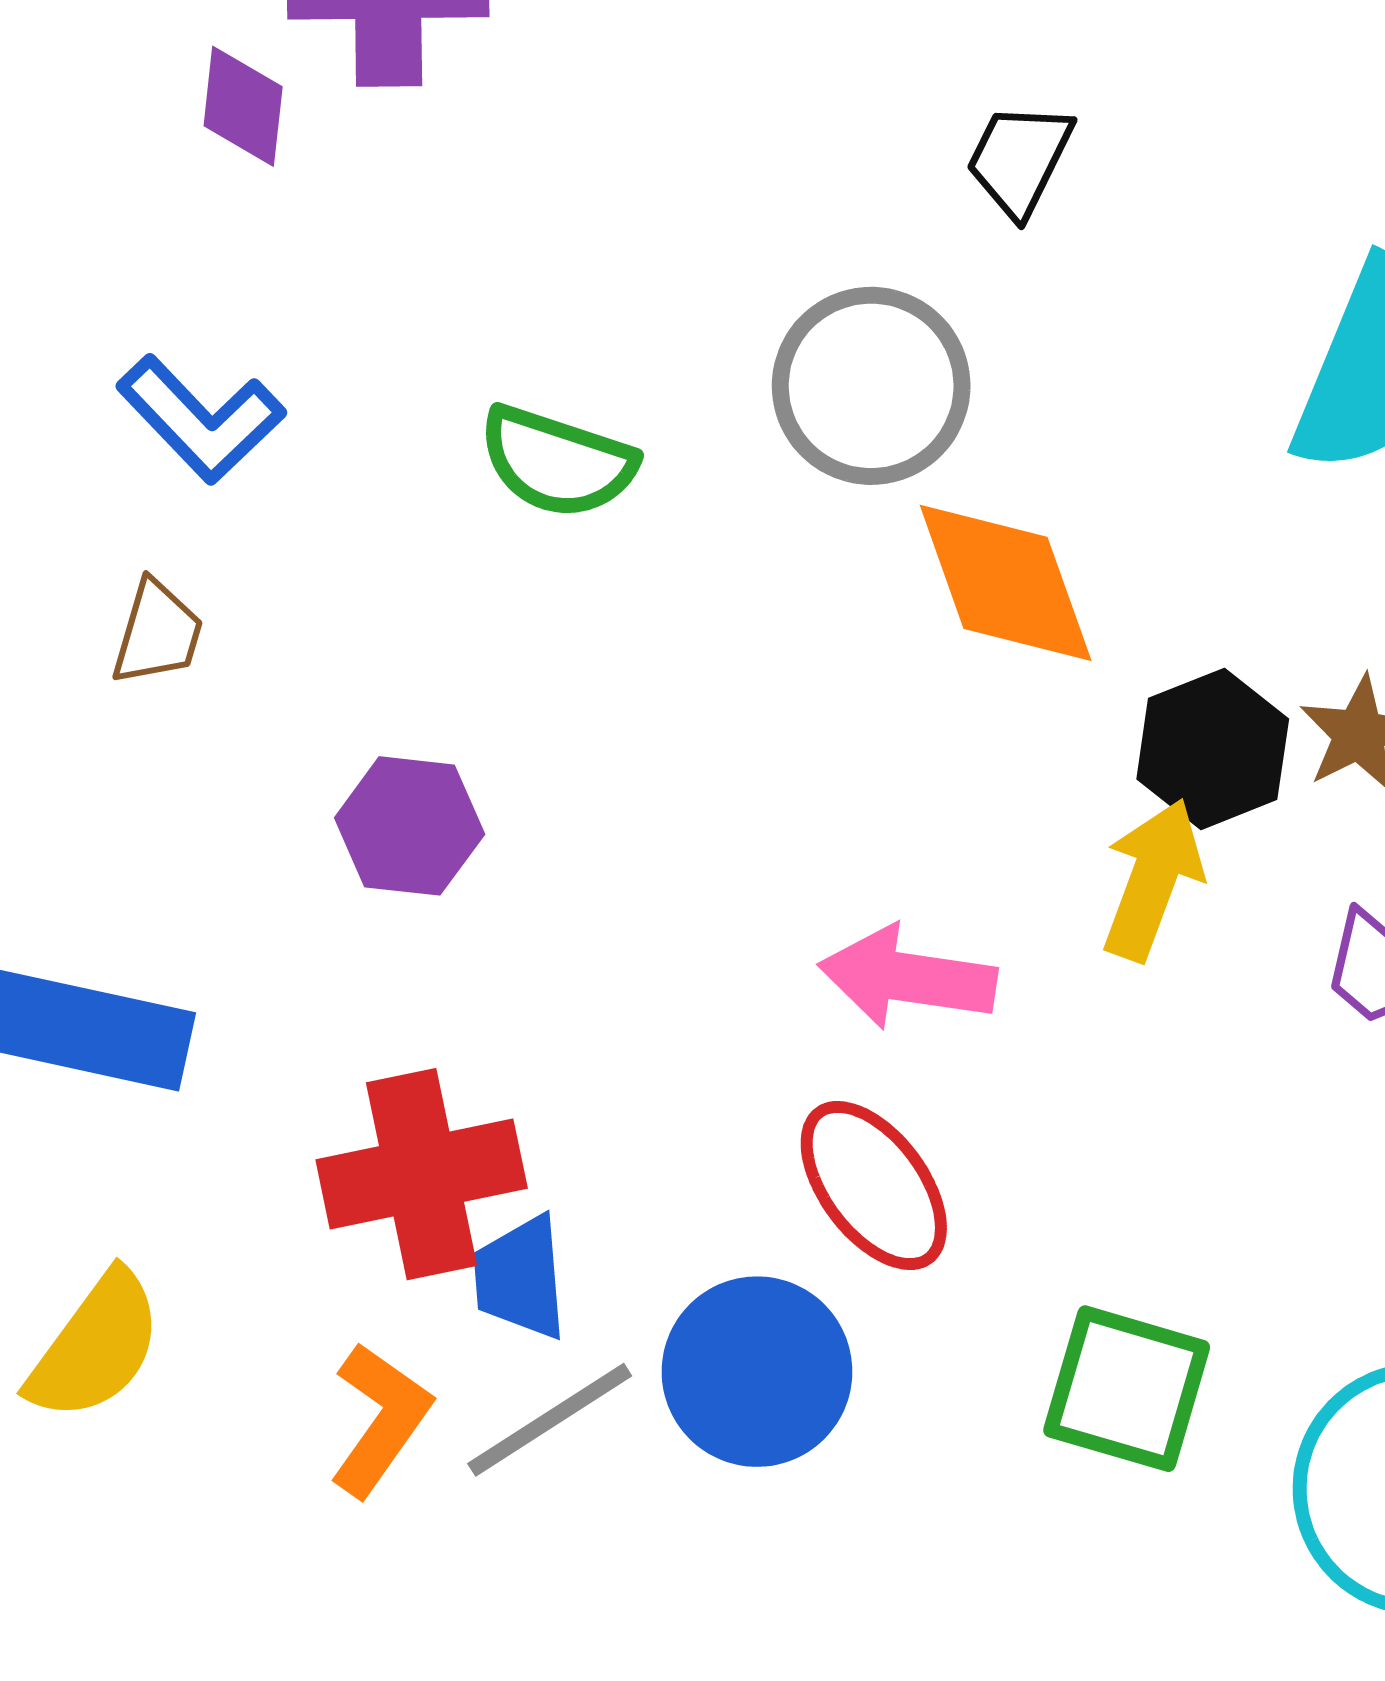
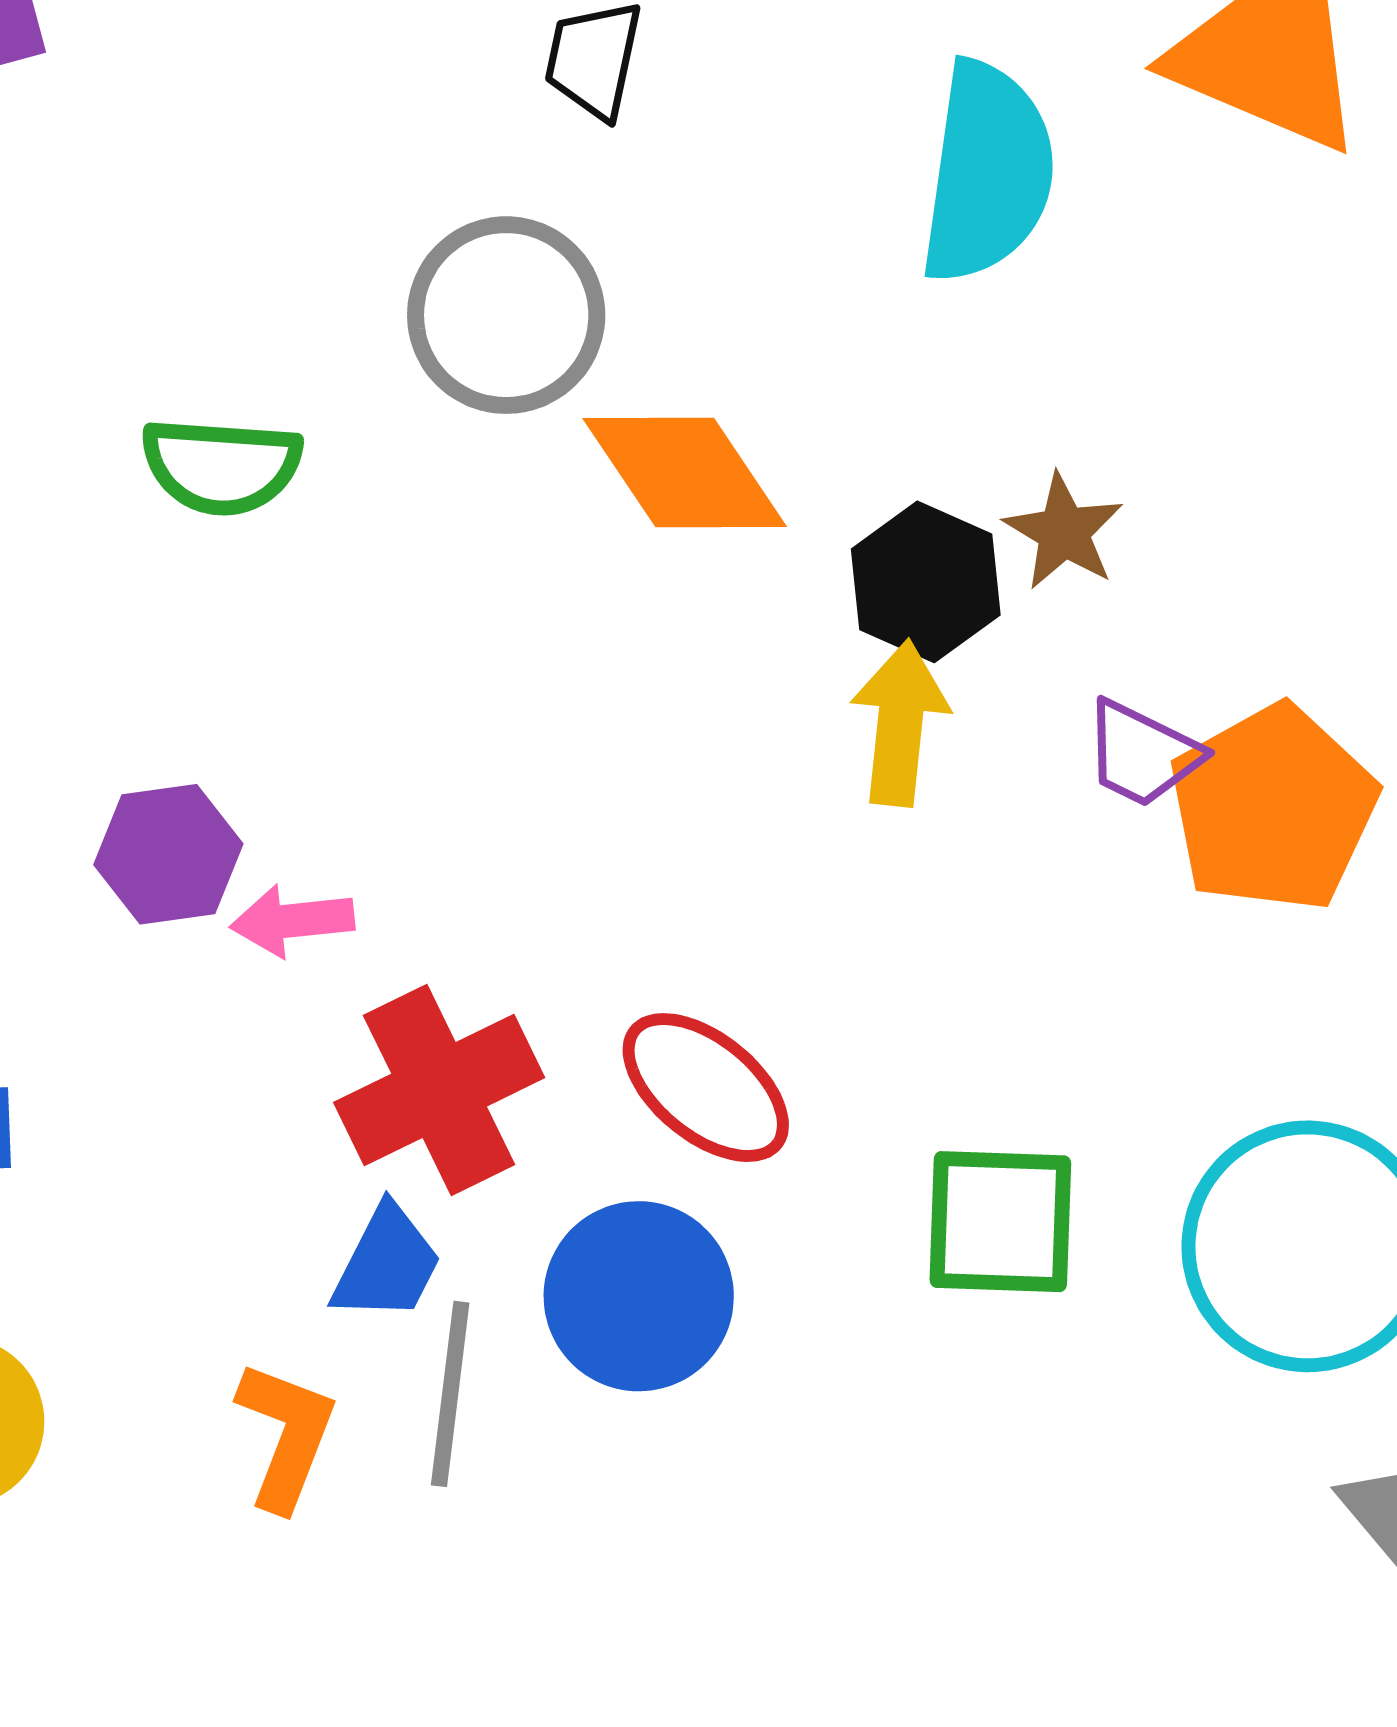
pink arrow: (907, 978) -> (292, 921), moved, size x0.7
red cross: (422, 1174) -> (439, 1090), moved
blue trapezoid: (520, 1278) -> (387, 1264), turned -134
gray line: (550, 1420) -> (450, 1394), turned -36

